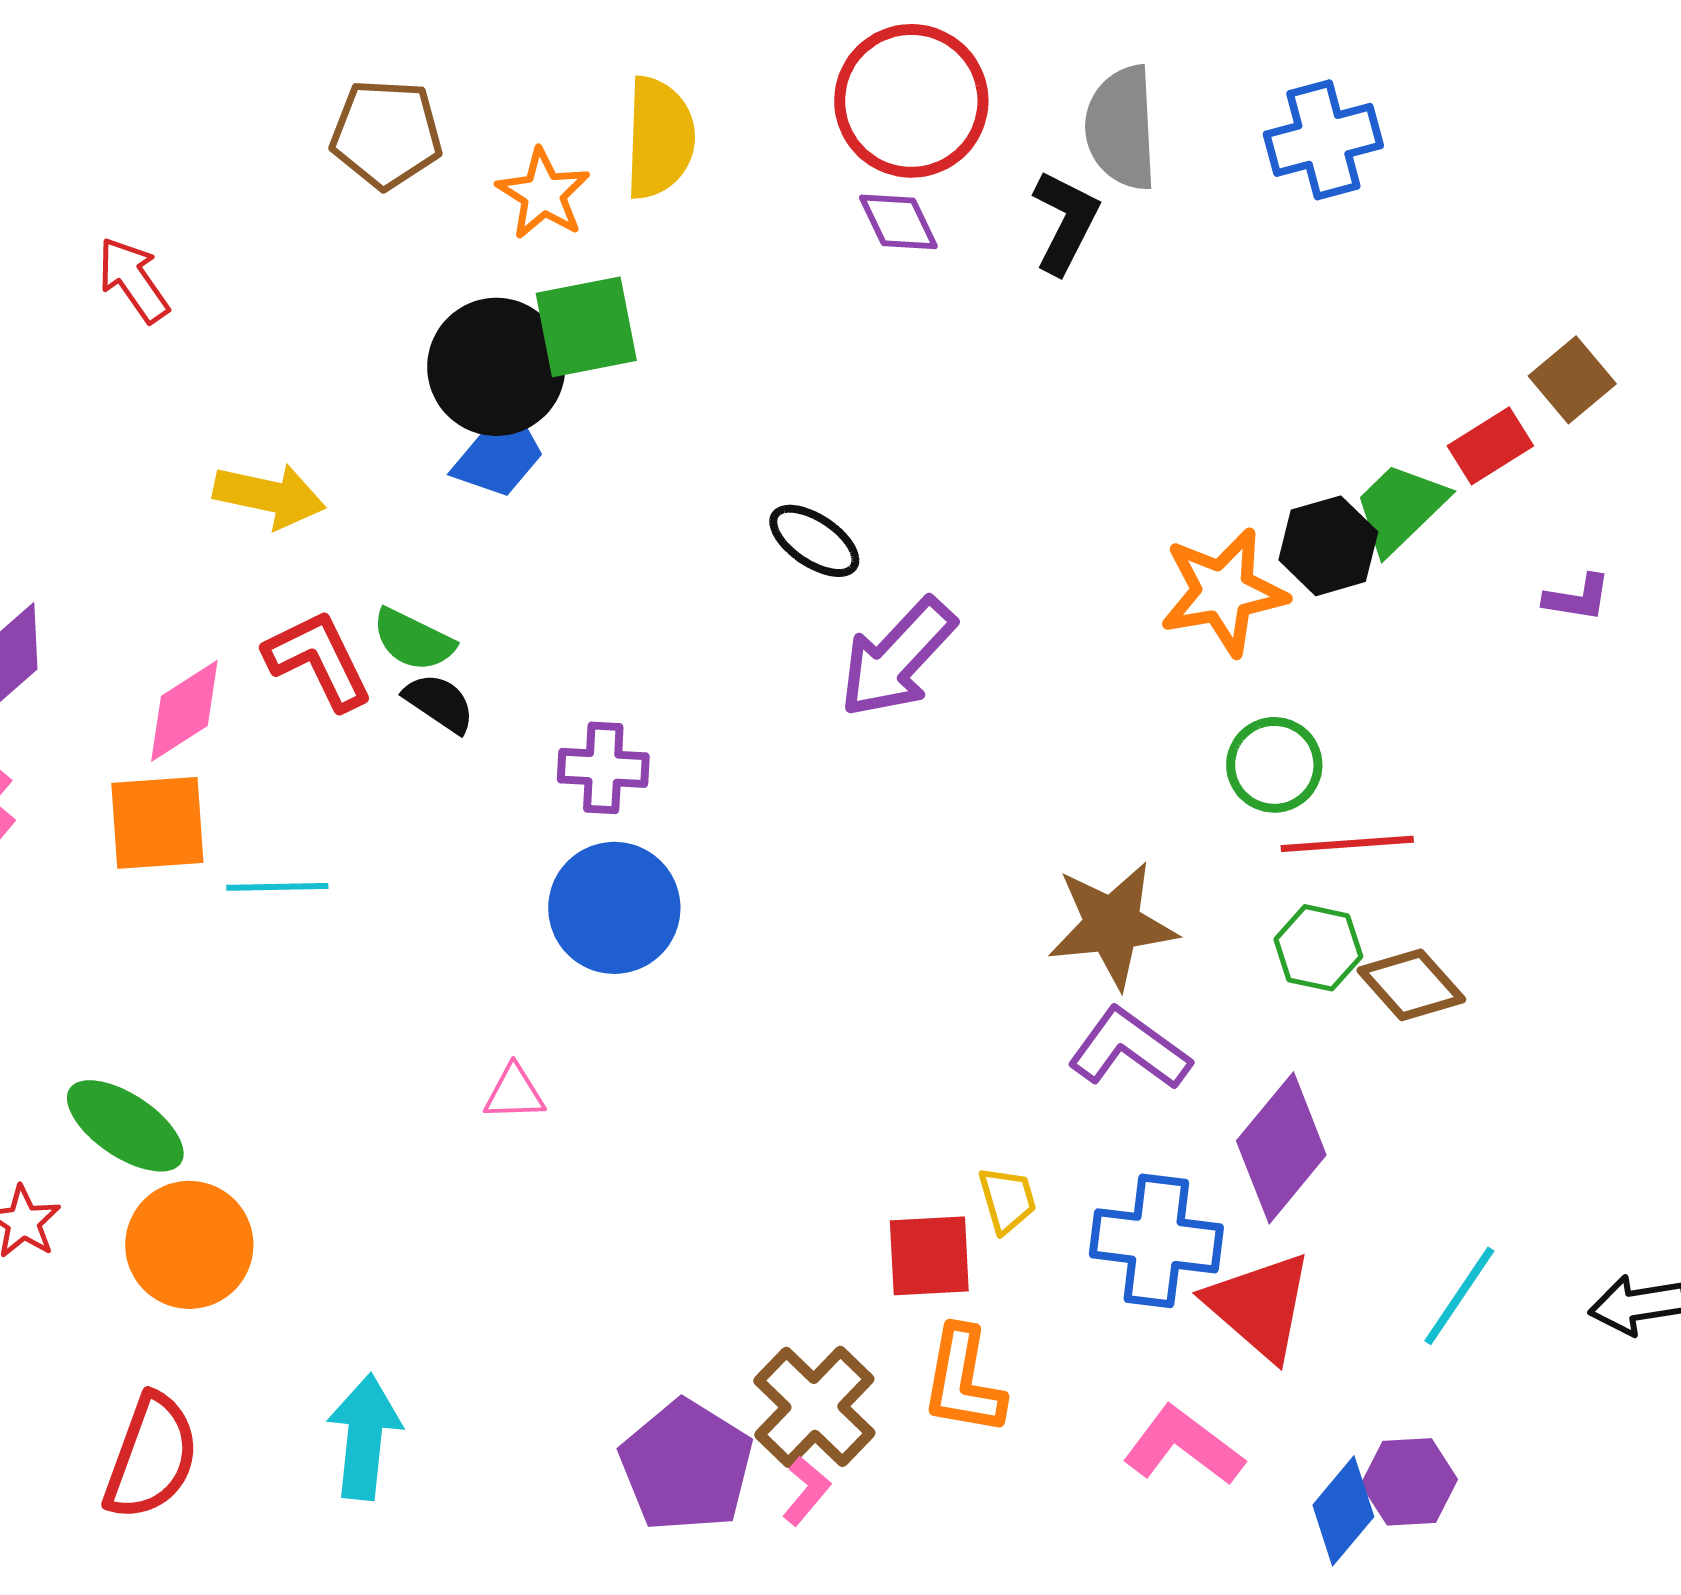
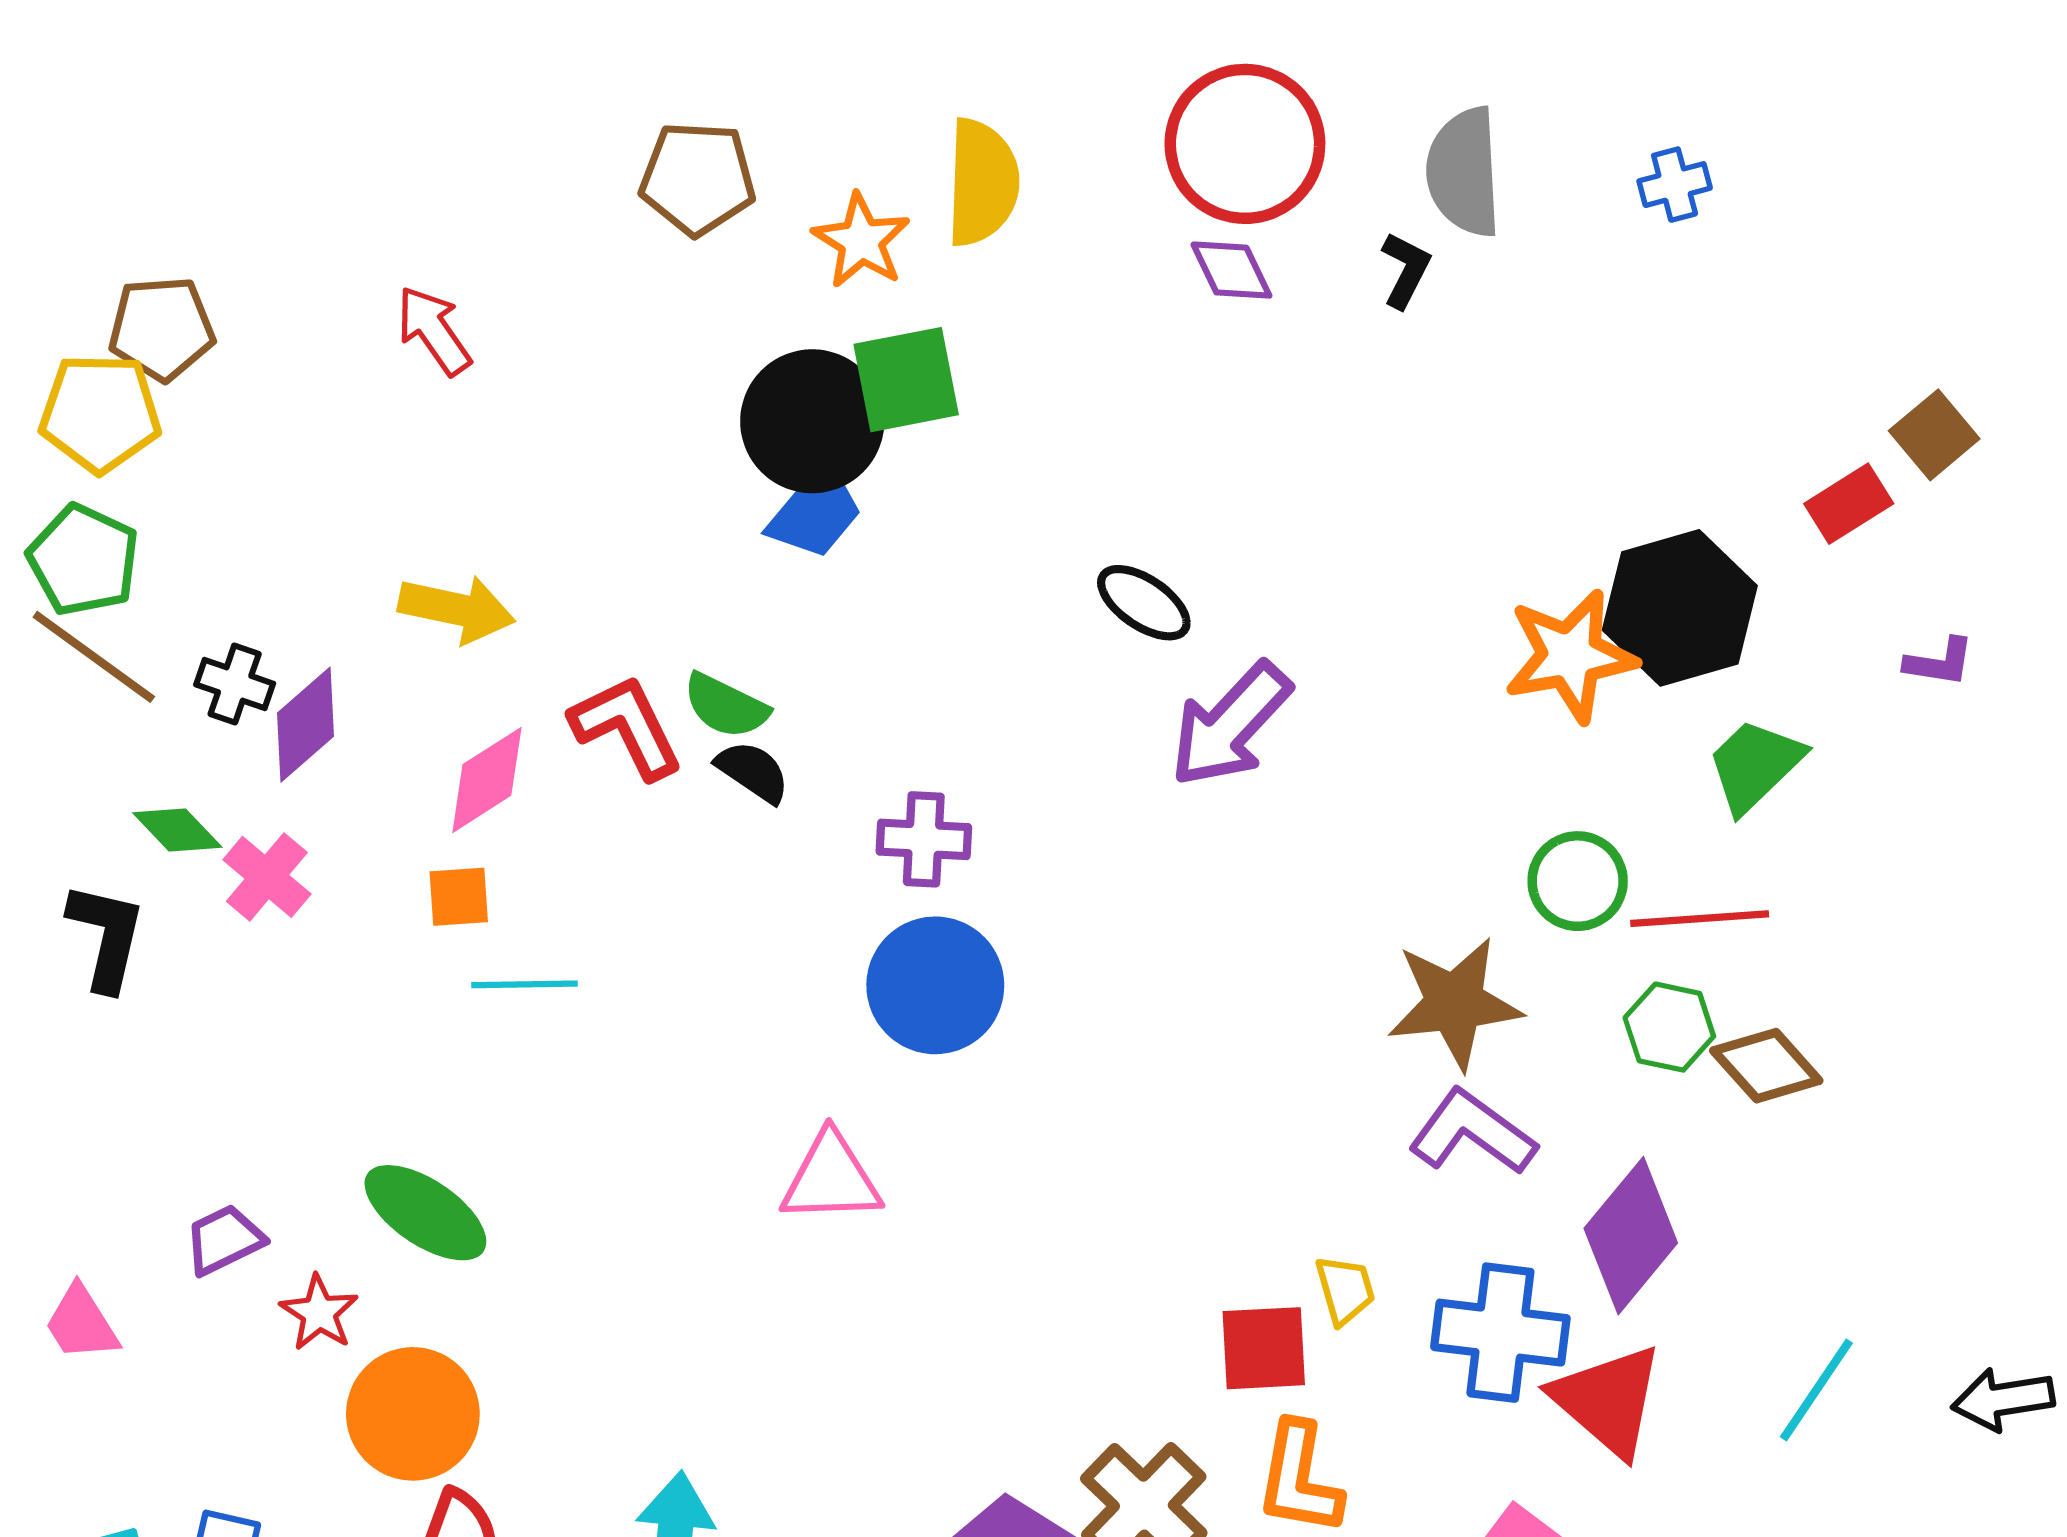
blue cross: (1323, 140) -> (1675, 185), size x0.6
black L-shape: (1065, 222) -> (1406, 270), size x0.7
yellow arrow: (269, 496) -> (457, 609), moved
green trapezoid: (1400, 508) -> (1755, 765), moved
black hexagon: (1328, 546) -> (1680, 608), size x1.5
green circle: (1274, 765) -> (1578, 881), moved
orange square: (157, 823) -> (459, 897), size x0.6
cyan line: (277, 887) -> (524, 984), moved
pink triangle: (514, 1093) -> (831, 1178), size x1.6
orange circle: (189, 1245) -> (413, 1414), moved

